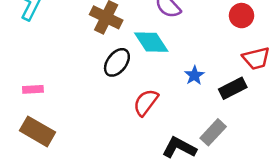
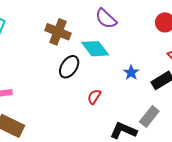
red semicircle: (146, 102) -> (94, 97), size x0.7

